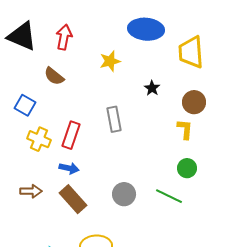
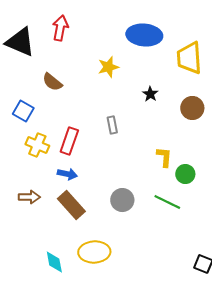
red arrow: (64, 37) -> (60, 28), moved
gray rectangle: (114, 119) -> (112, 125), size x0.7
yellow L-shape: (185, 129) -> (164, 157), moved

